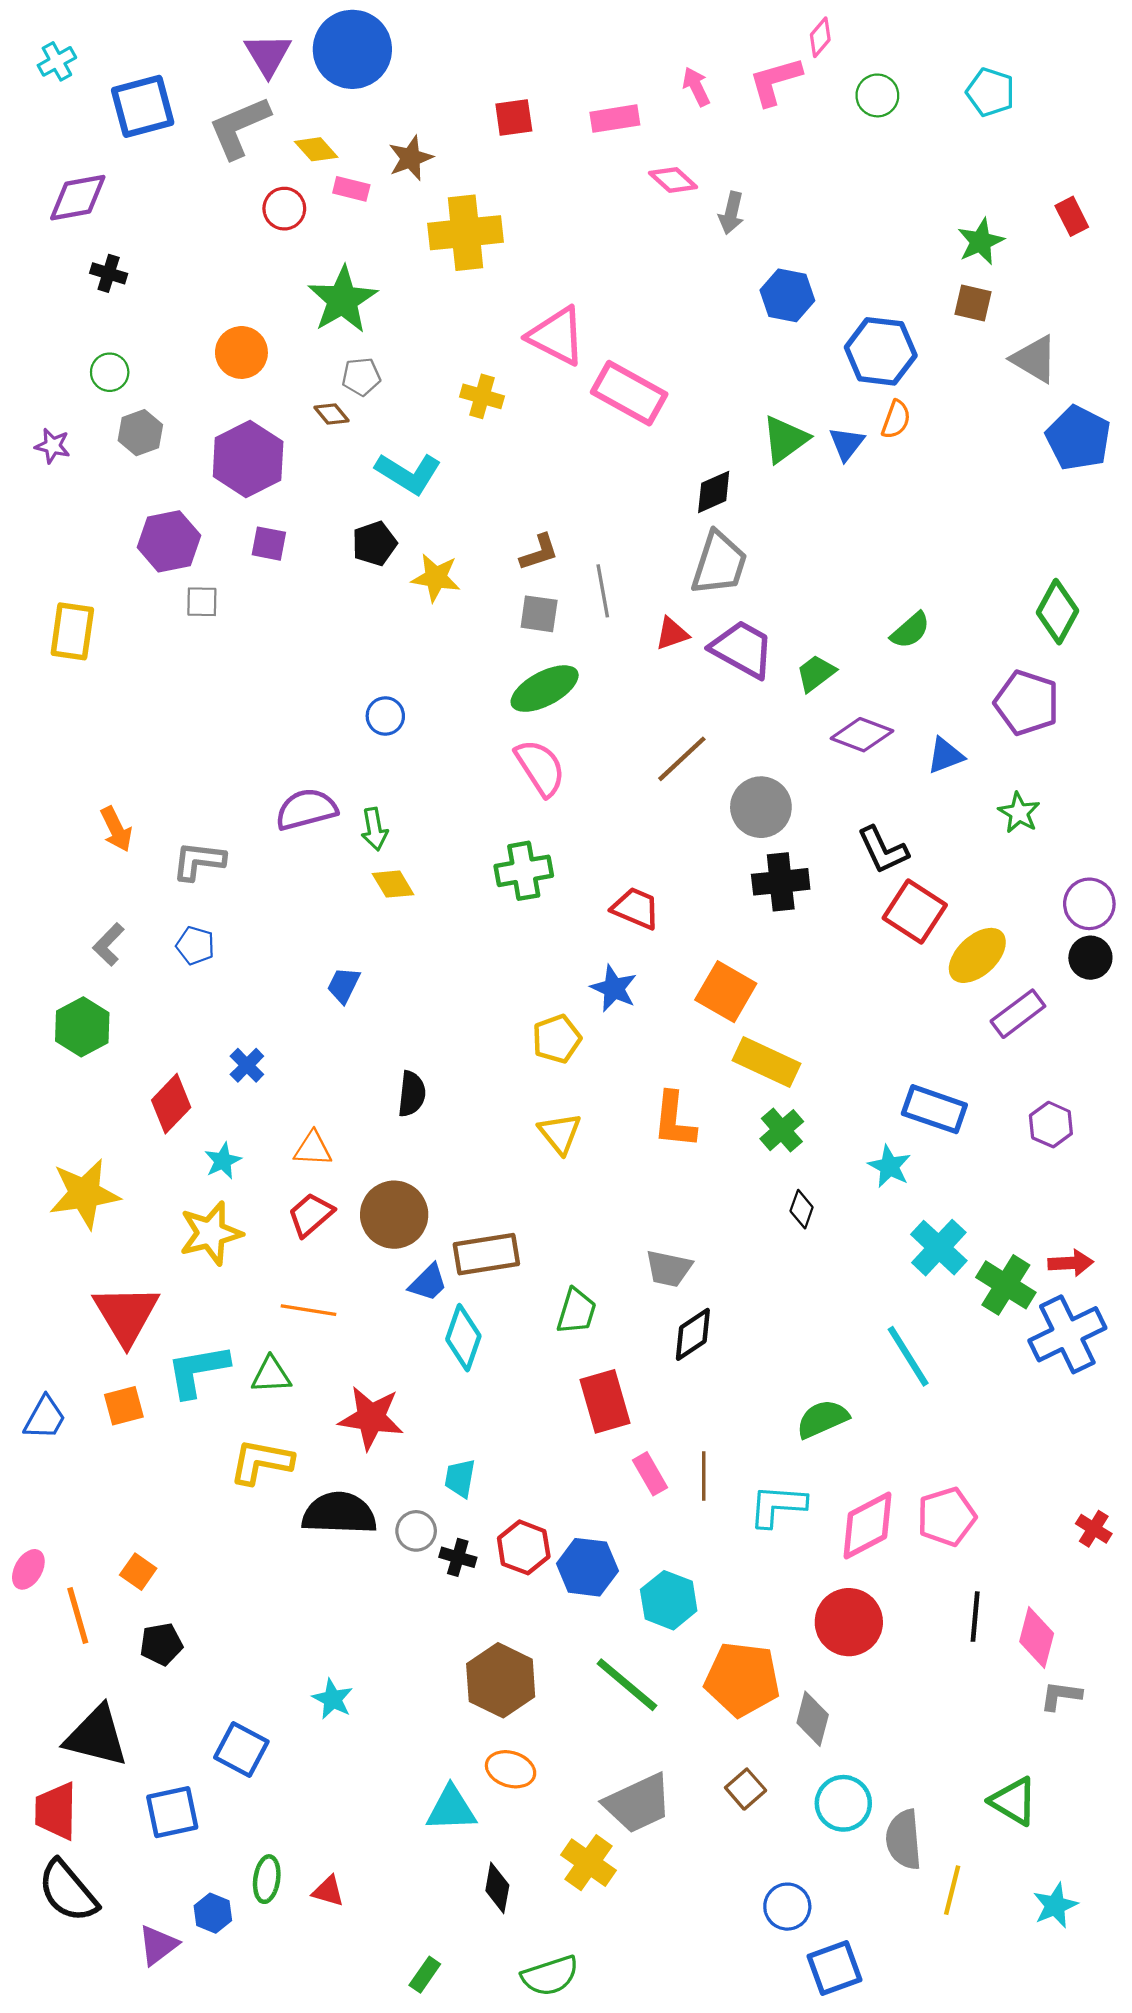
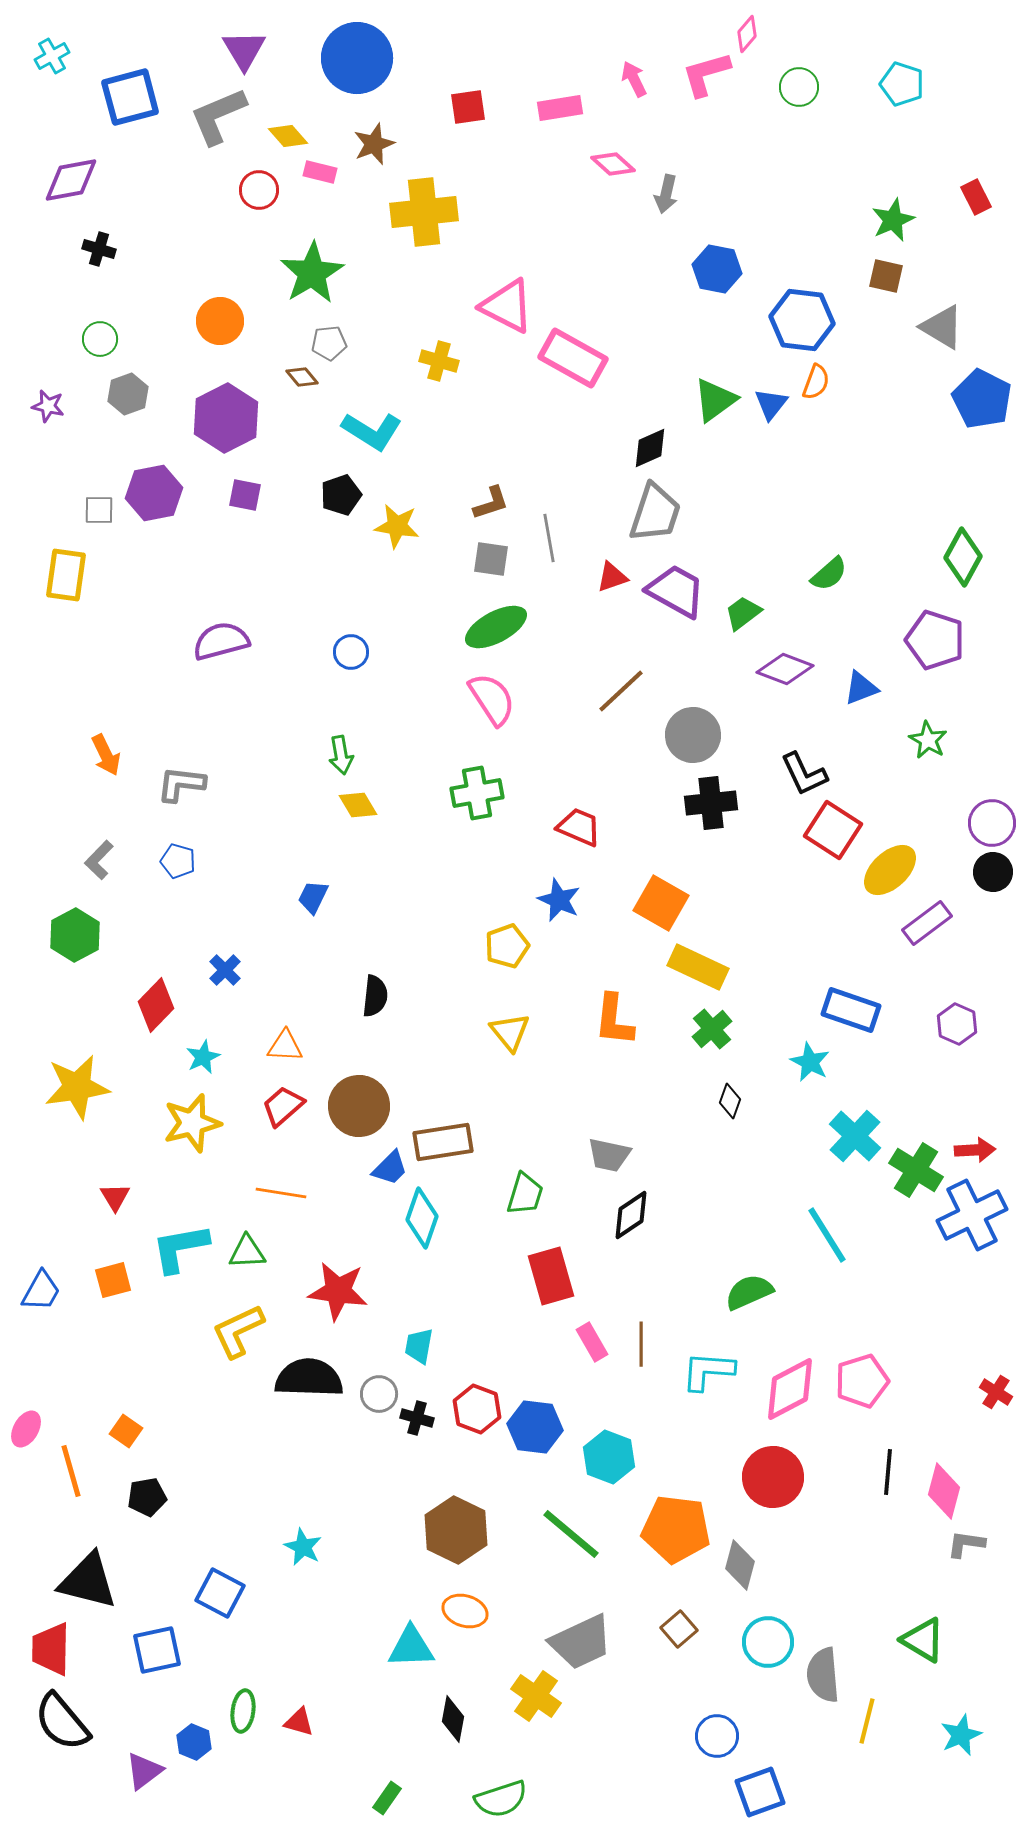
blue circle: (352, 49) -> (357, 58), moved
gray square: (202, 602) -> (99, 510), moved
purple semicircle: (306, 809) -> (221, 641), moved
red triangle: (126, 1315) -> (115, 1197), size x0.5
yellow L-shape: (261, 1462) -> (238, 1331), turned -36

